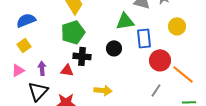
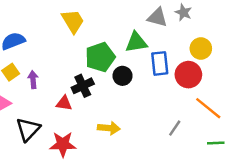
green pentagon: (73, 32) -> (100, 57), moved
black cross: (82, 56) -> (83, 86), turned -30
red circle: (160, 60) -> (188, 75), moved
purple arrow: (42, 68) -> (33, 80), moved

